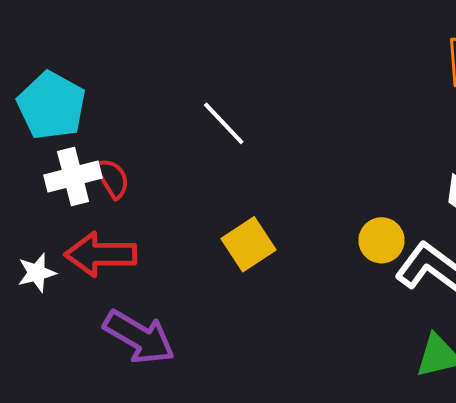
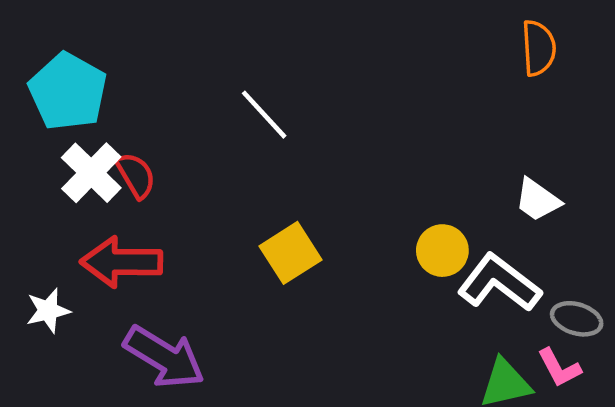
white cross: (73, 176) -> (91, 173), turned -32
white star: (37, 273) -> (48, 311), moved

